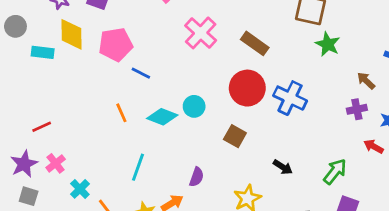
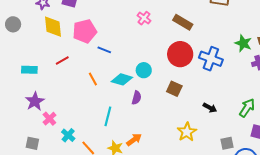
pink cross: (201, 33) -> (144, 18), size x0.6
green star: (328, 44) -> (243, 43), moved
cyan rectangle: (43, 52) -> (29, 70), moved
red line: (42, 127) -> (62, 60), moved
purple star: (24, 164) -> (35, 101), moved
purple semicircle: (197, 177) -> (136, 98), moved

